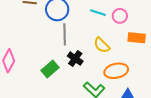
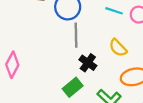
green rectangle: (50, 69) -> (73, 87), moved

